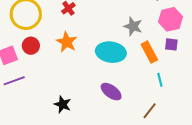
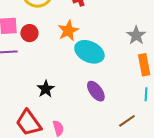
red circle: (31, 46) -> (29, 33), moved
cyan ellipse: (111, 52) -> (89, 52), moved

